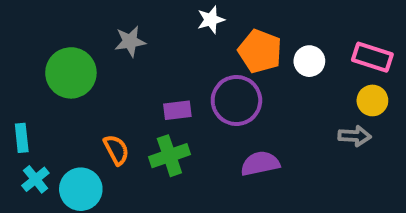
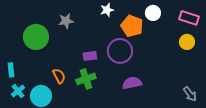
pink rectangle: (372, 57) -> (189, 18), moved
white circle: (309, 61) -> (153, 13), moved
yellow circle: (372, 100) -> (187, 42), moved
gray arrow: (355, 136) -> (190, 94), moved, turned 49

